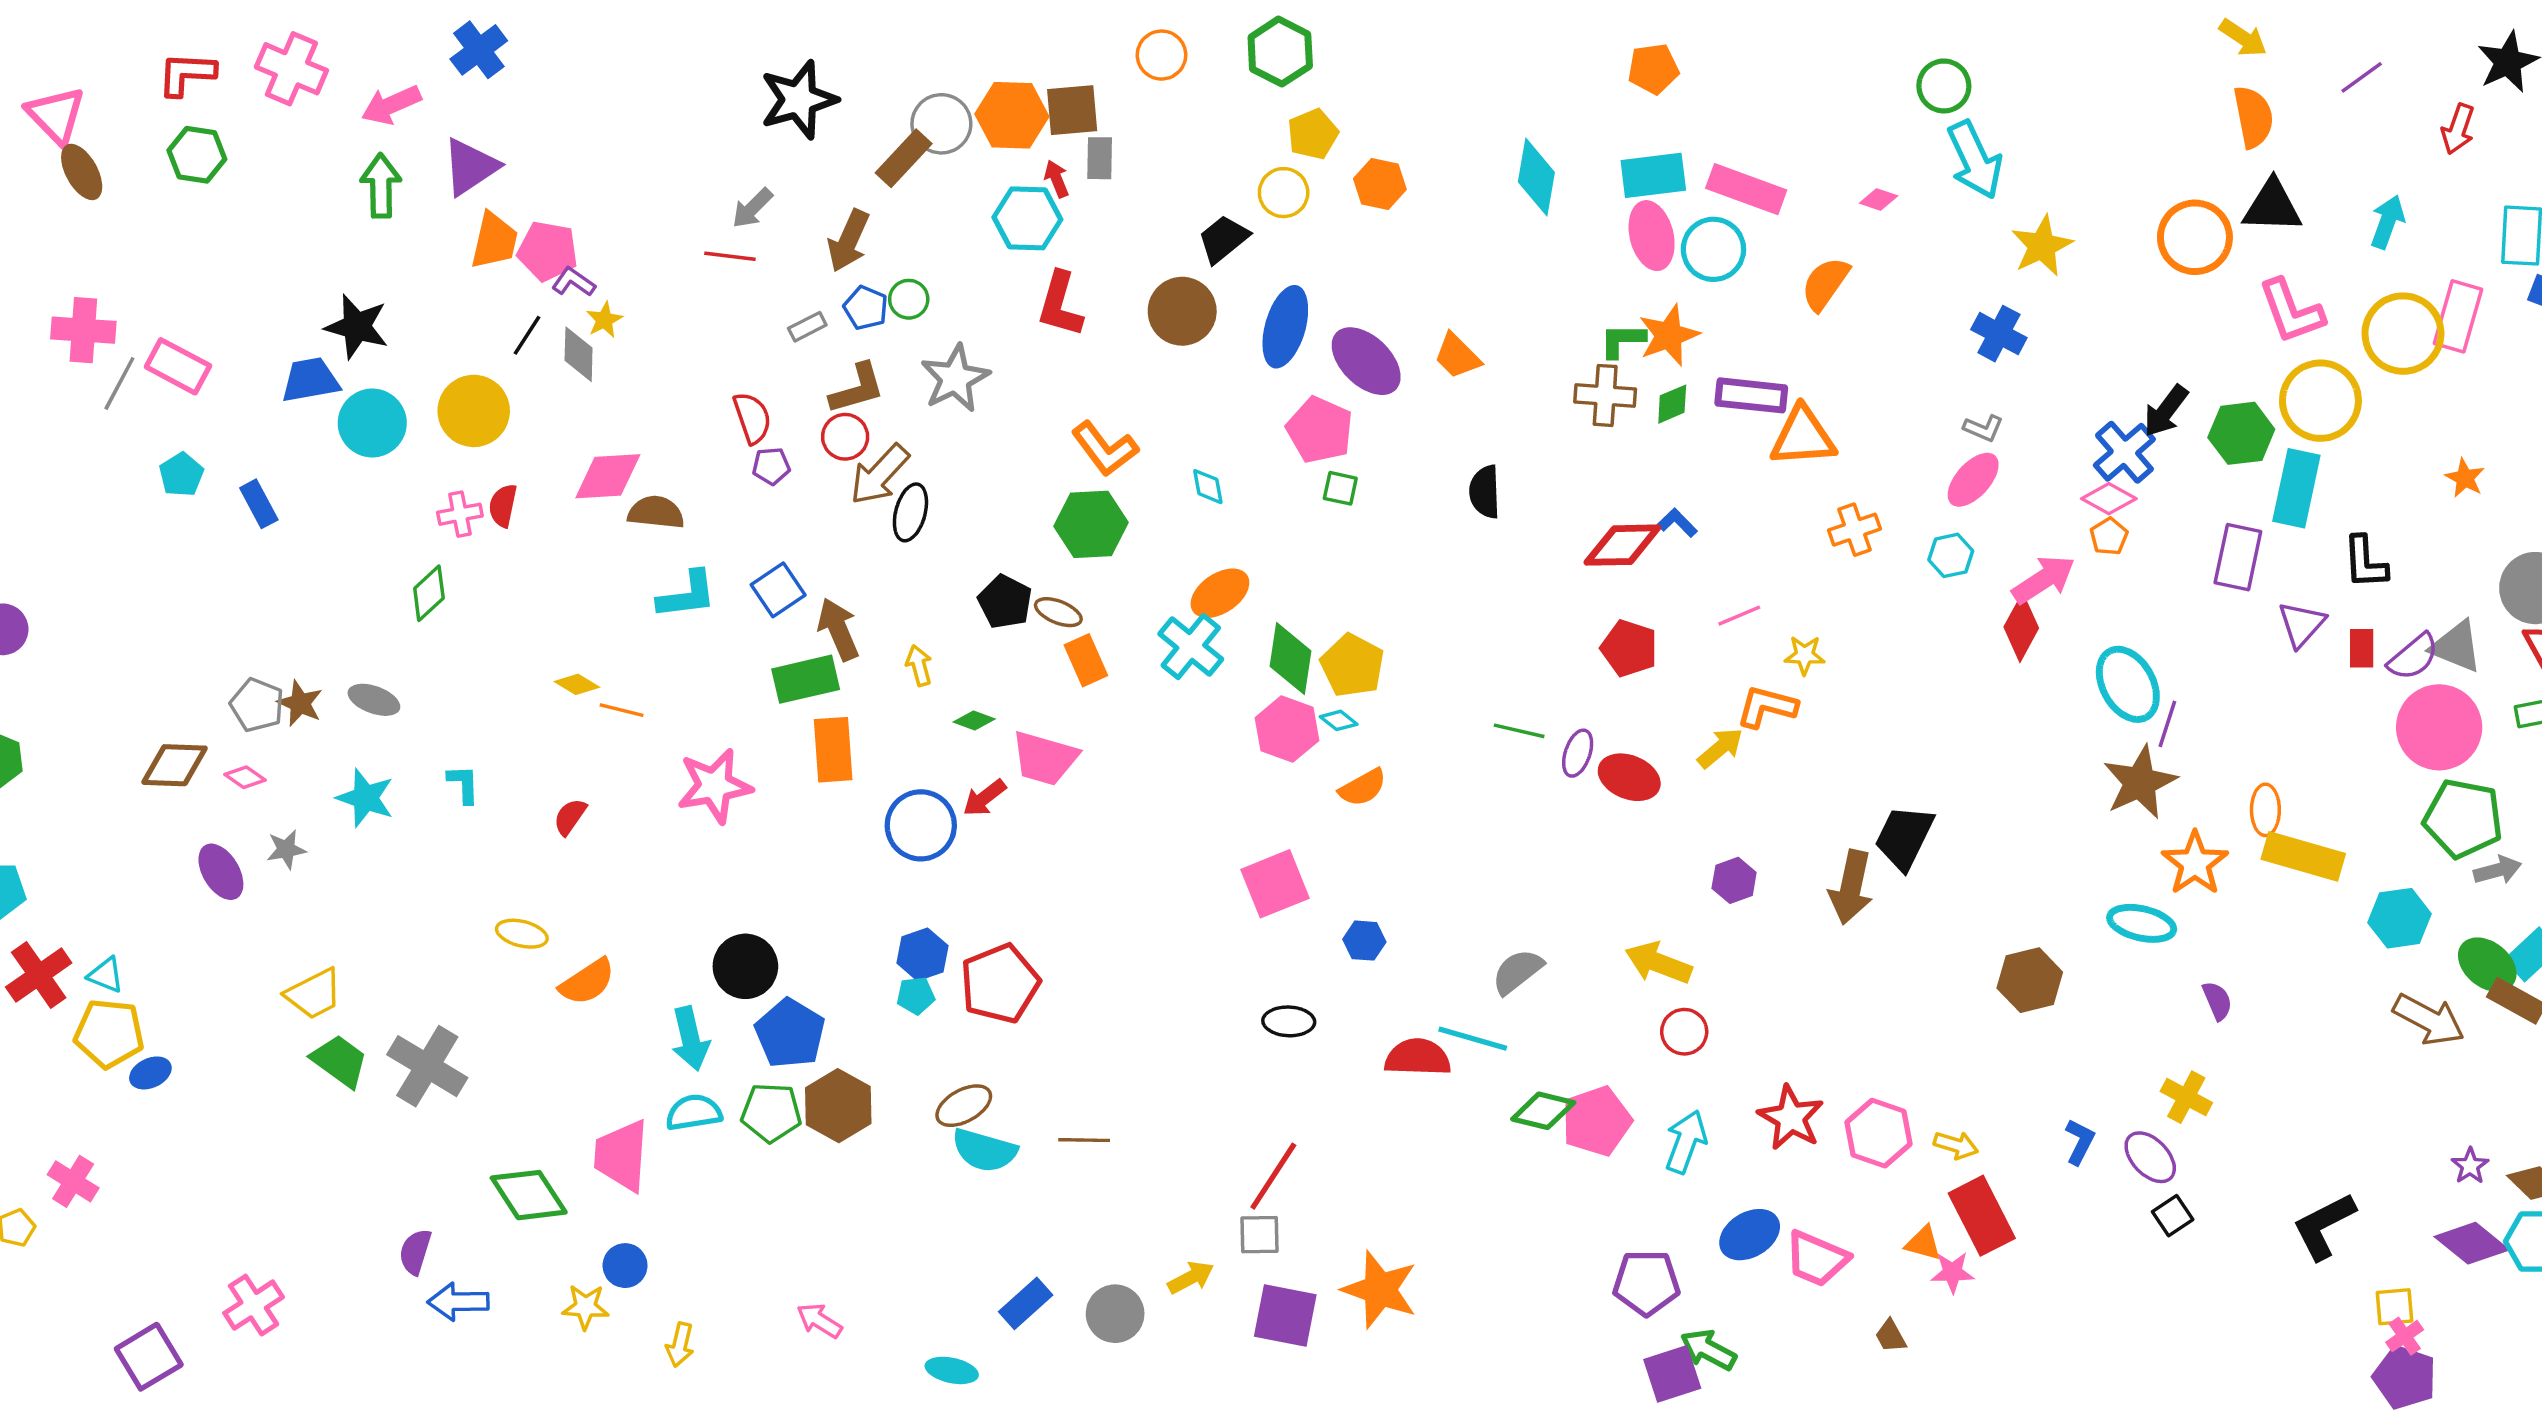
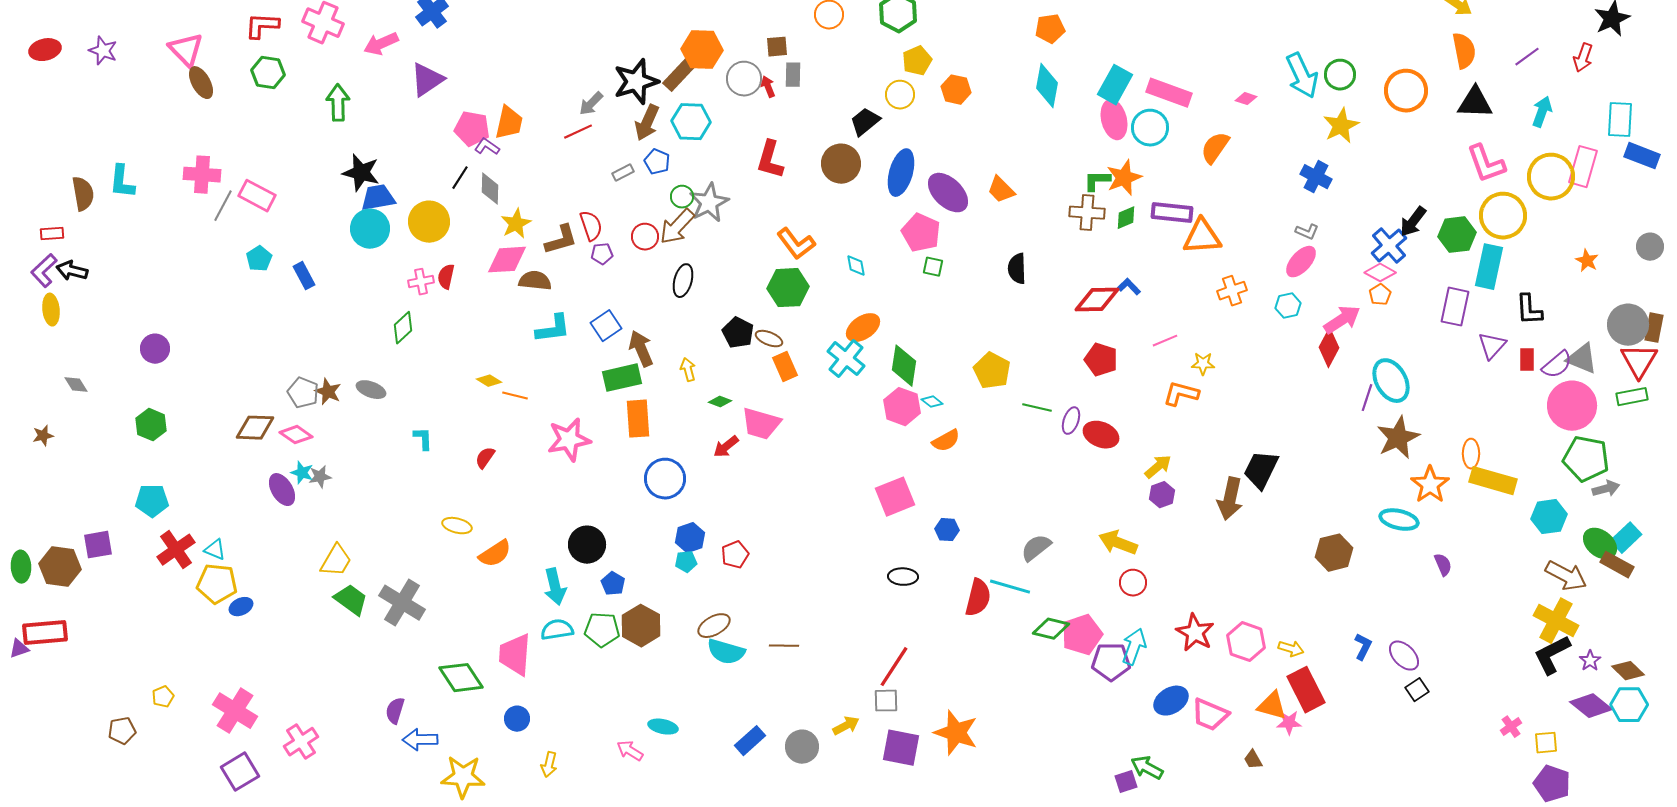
orange pentagon: (1653, 69) -> (1050, 29), moved
purple line: (2362, 77) -> (1527, 57), moved
green circle: (1944, 86) -> (1340, 75), moved
black star: (799, 100) -> (636, 82), moved
brown square: (1072, 110) -> (777, 47), size x0.7
orange hexagon: (1012, 115) -> (702, 50), moved
gray circle: (941, 124) -> (744, 79), moved
cyan rectangle: (1653, 175) -> (1115, 85), turned -54
green arrow: (381, 186) -> (338, 103), moved
cyan hexagon: (1027, 218) -> (691, 122), moved
orange circle: (2195, 237) -> (1406, 91), moved
orange trapezoid: (494, 241) -> (509, 123), moved
red line: (730, 256) -> (578, 132), turned -32
green circle: (909, 299) -> (682, 197), moved
yellow star: (604, 320) -> (516, 224), moved, size x1.4
blue trapezoid: (310, 380) -> (378, 198), moved
brown L-shape: (857, 389) -> (561, 240), moved
brown arrow: (880, 475) -> (677, 227), moved
yellow pentagon: (1352, 665) -> (992, 371), moved
purple line: (2167, 724) -> (1367, 398), moved
yellow arrow: (1720, 748) -> (1158, 467), moved
pink diamond: (245, 777) -> (296, 435), size x1.4
cyan star: (365, 798) -> (302, 473), moved, size x0.7
blue circle: (921, 825) -> (665, 479), moved
red pentagon: (1000, 984) -> (735, 555), size x0.6
yellow trapezoid: (314, 994) -> (336, 561), turned -33
blue pentagon: (790, 1033) -> (613, 584), size x0.6
red semicircle: (1418, 1057) -> (978, 598), turned 102
yellow cross: (2186, 1097) -> (1556, 621), moved, size x1.5
pink cross: (73, 1181) -> (235, 711), moved, size x1.5
black L-shape: (2324, 1226) -> (1552, 655), moved
orange triangle: (1923, 1243) -> (1272, 706), size x1.4
purple pentagon: (1646, 1283) -> (1111, 662), moved
yellow star: (585, 1307) -> (463, 777), moved, size x1.6
pink cross: (2405, 1336) -> (1511, 727), moved
cyan ellipse: (952, 1370) -> (663, 727), moved
purple square: (1672, 1374) -> (1126, 782), size x0.7

